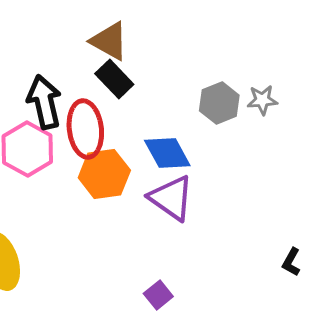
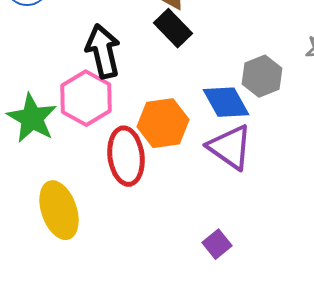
gray hexagon: (219, 103) -> (262, 76), moved
red ellipse: (85, 129) -> (126, 156), moved

